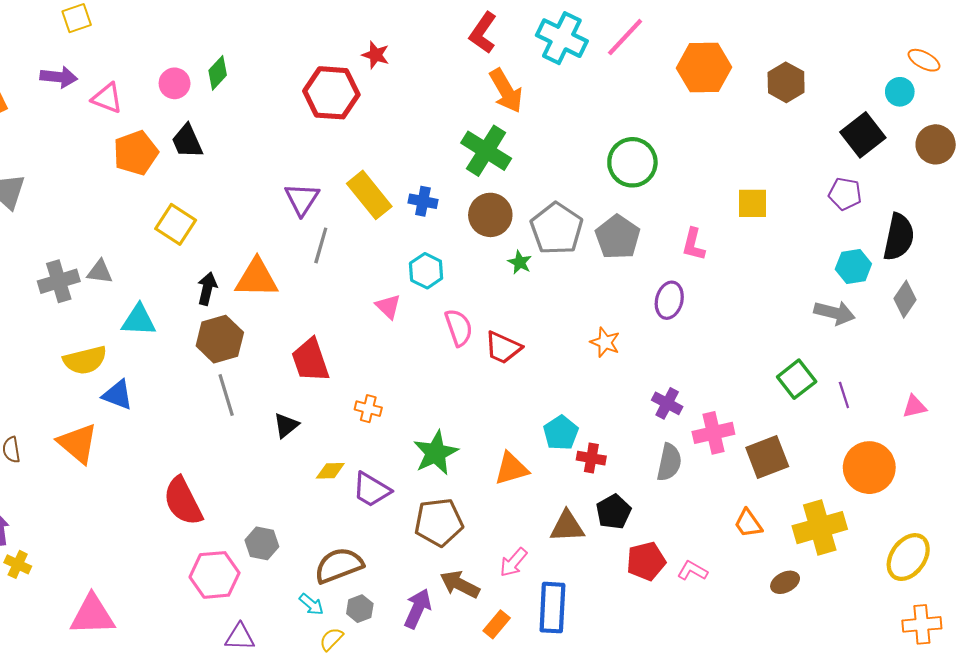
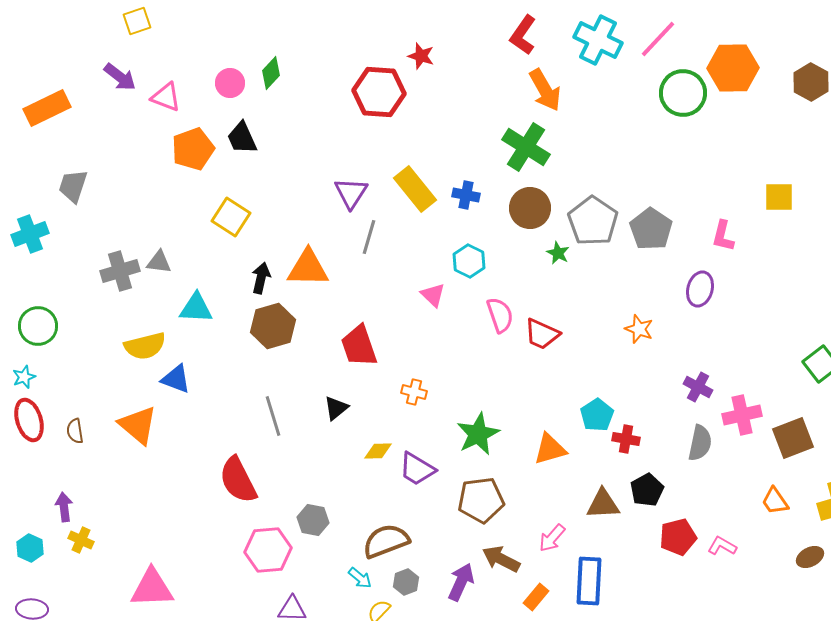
purple arrow: (59, 77) -> (120, 77), turned 32
green circle: (632, 162) -> (683, 93), moved
gray line: (226, 395) -> (273, 416), moved

